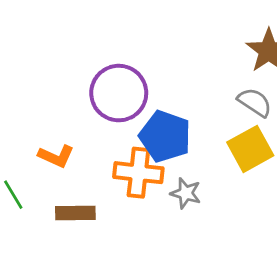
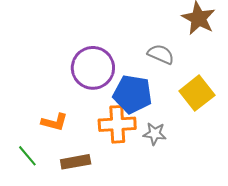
gray semicircle: (255, 102) -> (161, 54), moved

